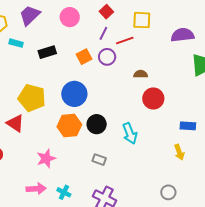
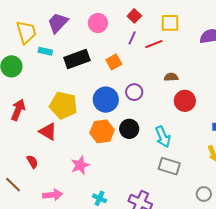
black rectangle: (47, 52) -> (77, 59), size x1.4
purple circle: (107, 57) -> (134, 92), moved
gray rectangle: (99, 160) -> (169, 166), moved, size x1.5
pink arrow: (36, 189) -> (53, 195), moved

